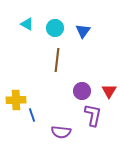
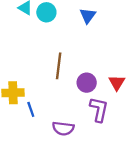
cyan circle: (55, 28) -> (46, 12), moved
brown line: (57, 60) -> (59, 66), moved

